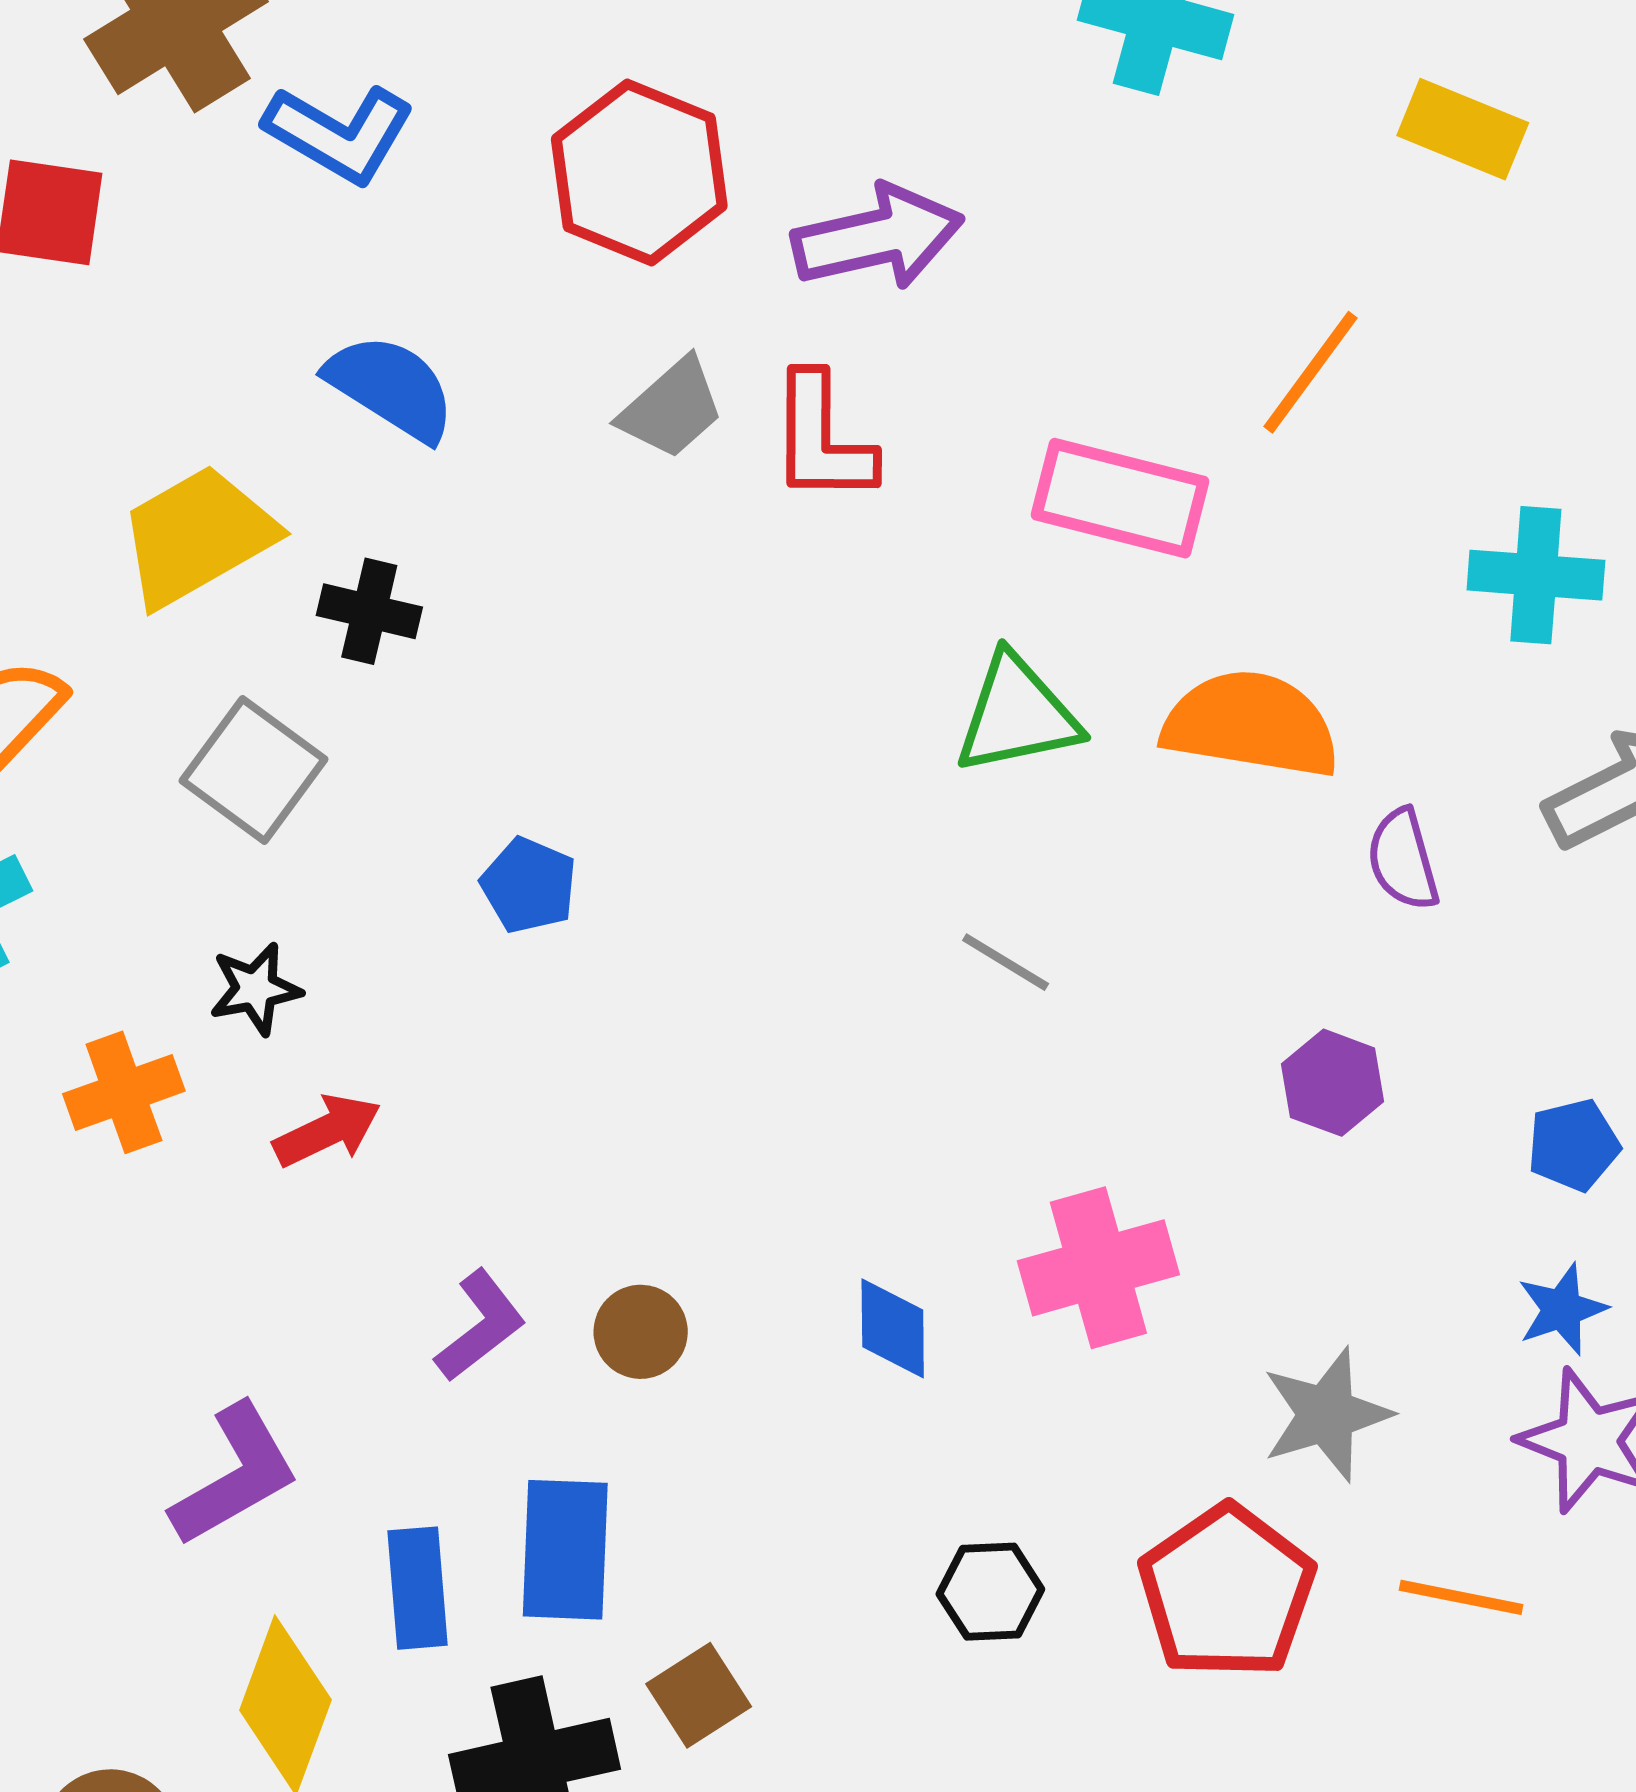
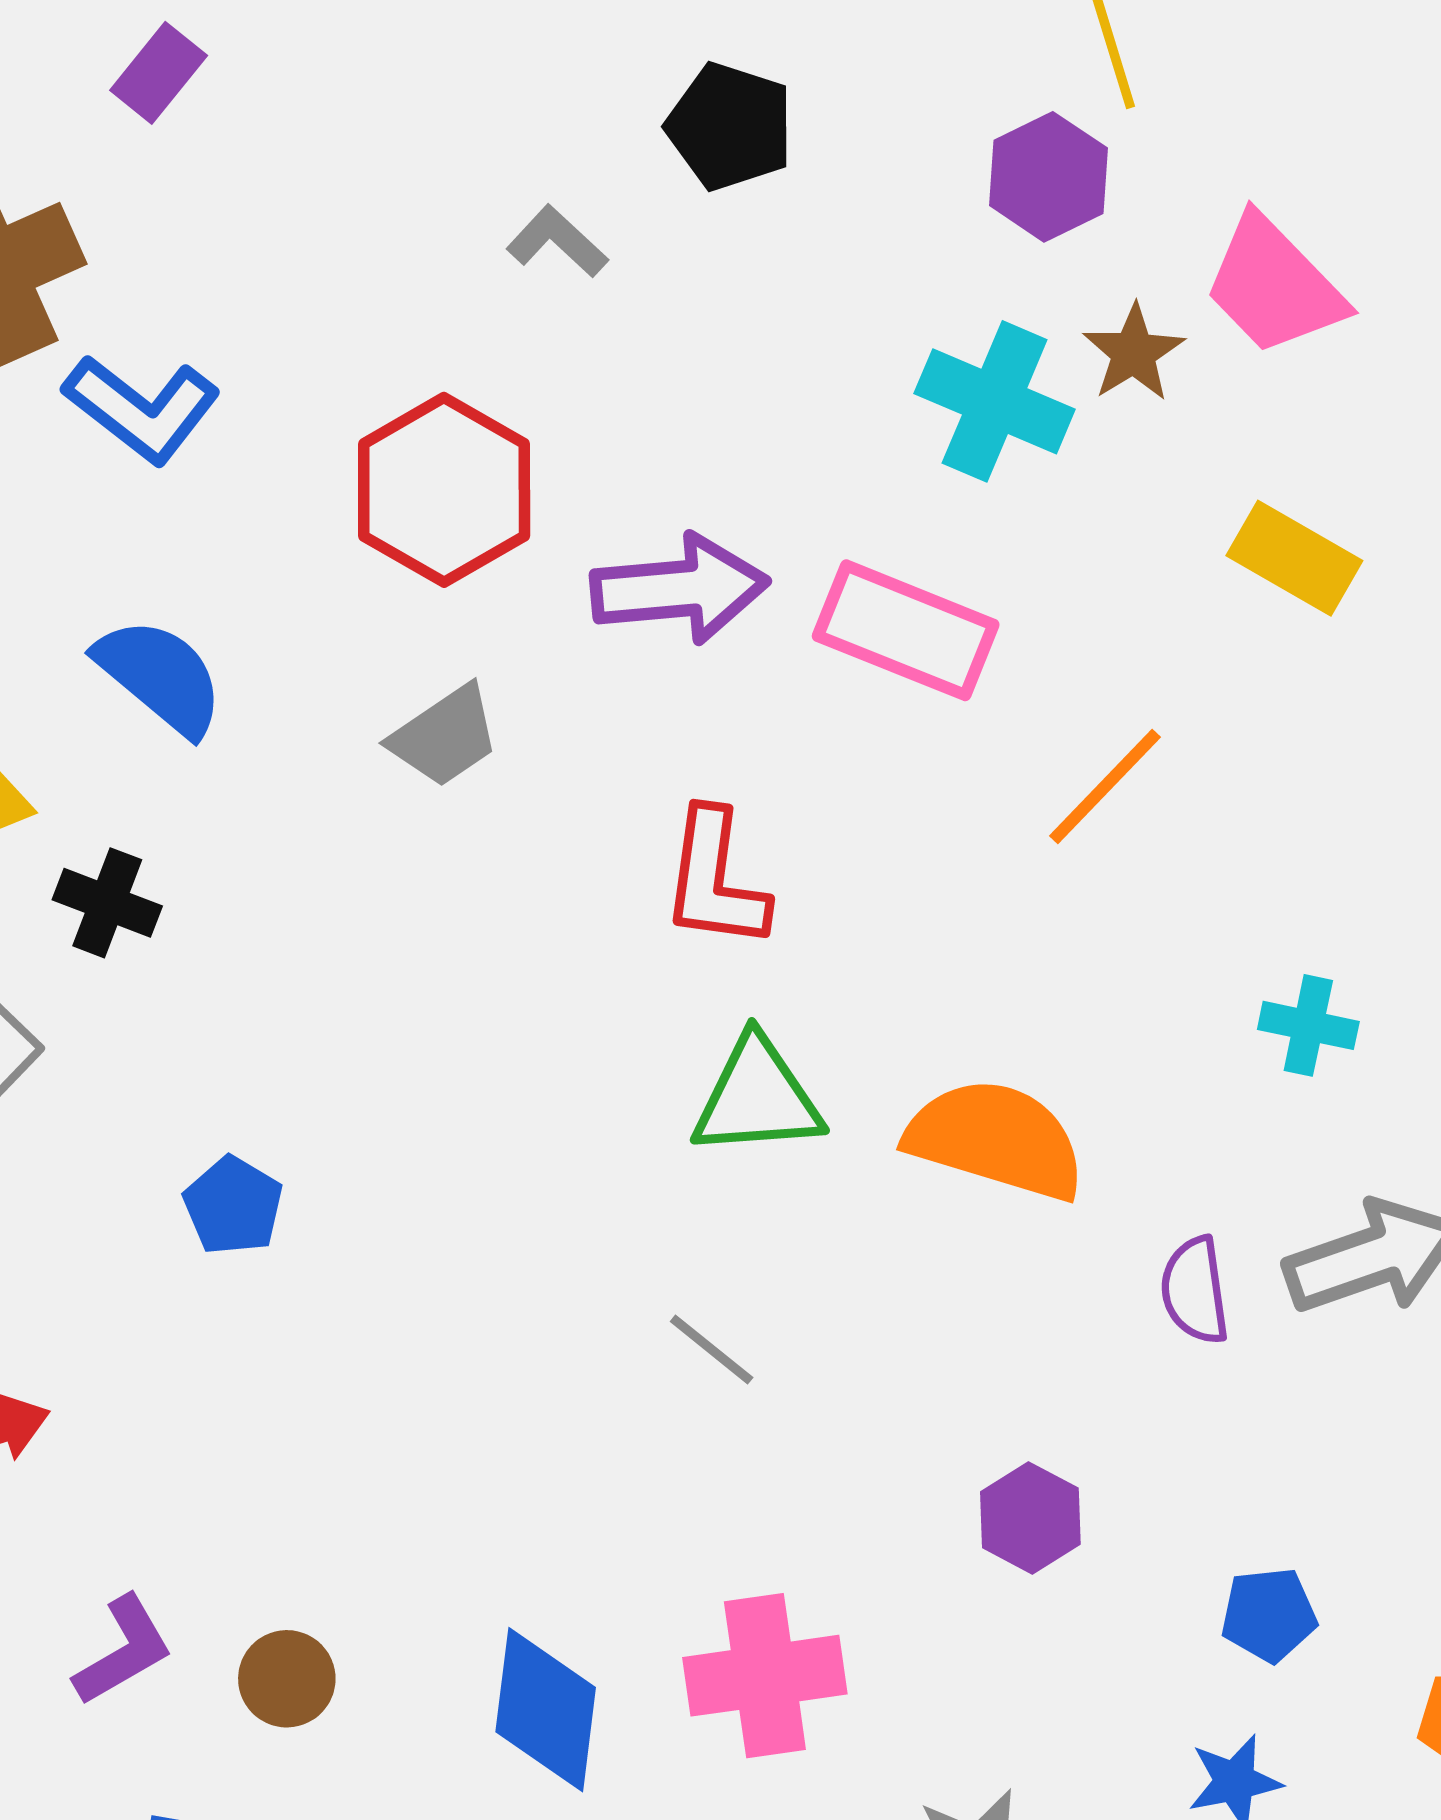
red L-shape: (822, 439) -> (715, 879), moved
pink rectangle: (1120, 498) -> (906, 630), moved
cyan cross: (1536, 575) -> (1308, 1025), size x0.7
purple semicircle: (1403, 860) -> (1195, 1290), moved
blue diamond: (893, 1328) -> (546, 1710), size x1.5

